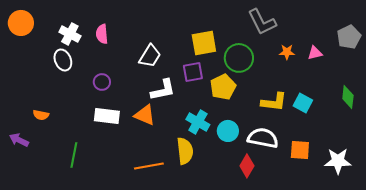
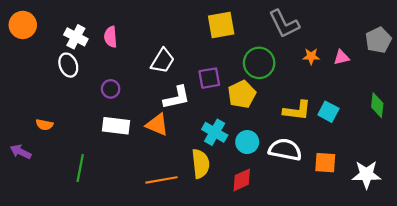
yellow square: (204, 43) -> (221, 25), moved
red diamond: (247, 166) -> (242, 180), moved, turned 35

